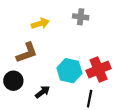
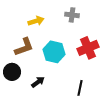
red cross: (99, 70) -> (88, 48), moved
cyan hexagon: (69, 71) -> (54, 52), moved

